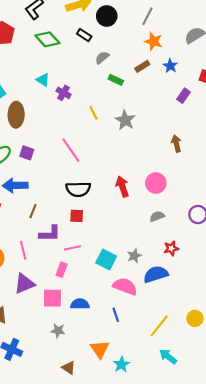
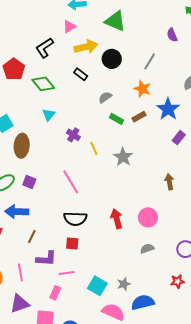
black rectangle: (84, 35) -> (81, 74), moved
green diamond: (47, 39) -> (43, 84), moved
orange star: (153, 41) -> (142, 89), moved
brown rectangle: (142, 66) -> (139, 117), moved
blue star: (170, 66) -> (168, 109), size x1.6
cyan triangle: (43, 80) -> (49, 115), turned 32
purple cross: (64, 93) -> (73, 135), moved
red star: (171, 248) -> (177, 281), moved

